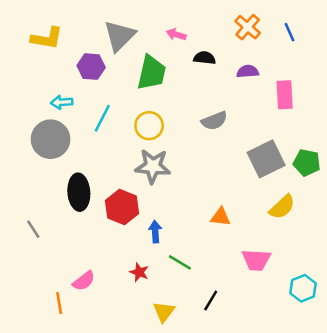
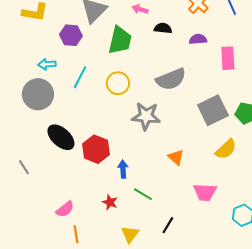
gray semicircle: (214, 121) -> (171, 79), size x1.4
gray star: (153, 166) -> (146, 116), moved
black ellipse: (79, 192) -> (61, 137), turned -44
orange triangle: (221, 217) -> (176, 157), turned 36
orange line: (59, 303) -> (76, 234), moved

